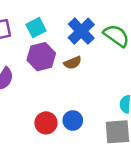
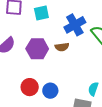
purple hexagon: (41, 57) -> (37, 49), moved

